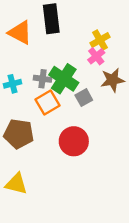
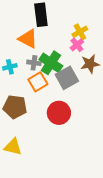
orange triangle: (20, 32) -> (28, 39), moved
gray square: (84, 98) -> (67, 78), size x1.6

